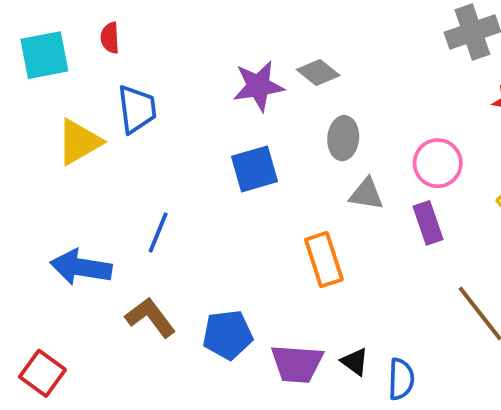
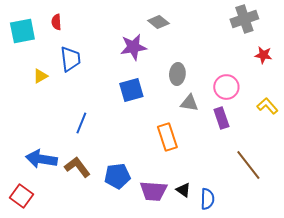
gray diamond: (318, 73) -> (158, 22), moved
yellow triangle: (79, 142) -> (40, 76), size x0.6
blue arrow: (81, 267) -> (41, 159), moved

